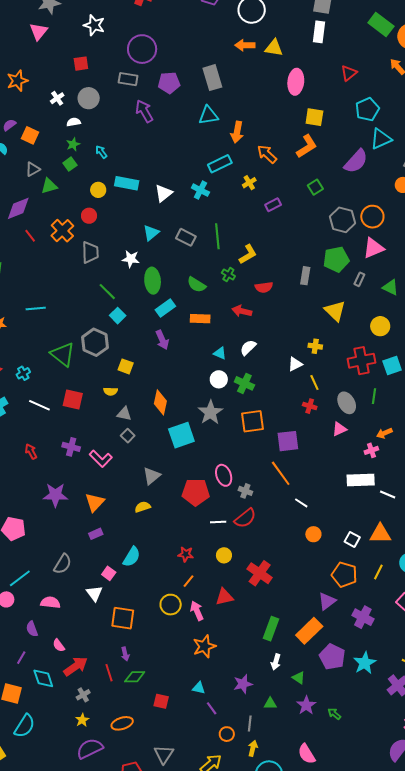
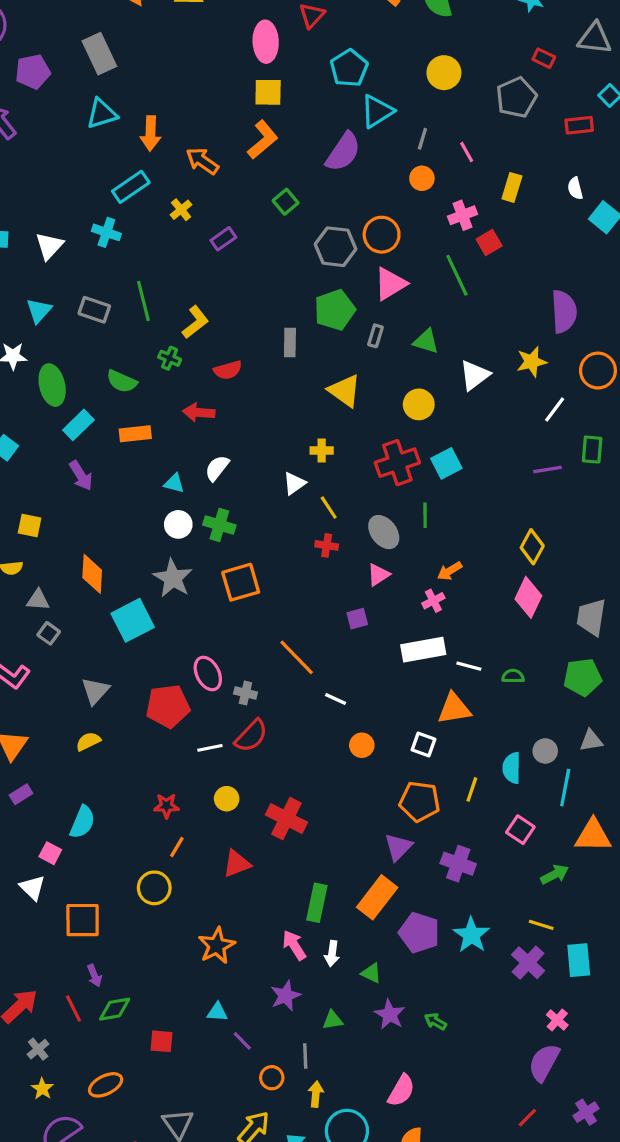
pink ellipse: (296, 82) -> (266, 42), moved
purple square: (288, 441) -> (357, 619), moved, size x0.6
orange triangle: (380, 534) -> (454, 709), moved
pink arrow: (197, 611) -> (294, 945), moved
pink semicircle: (307, 754) -> (401, 1091), turned -110

